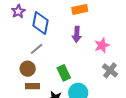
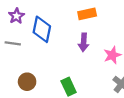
gray line: (37, 49) -> (13, 43), moved, turned 48

